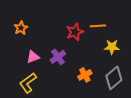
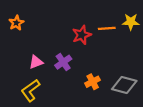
orange star: (21, 28) -> (16, 23), moved
yellow star: (112, 47) -> (131, 22), moved
gray diamond: (114, 78) -> (124, 85), turned 55

